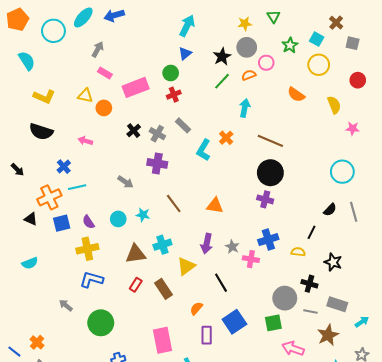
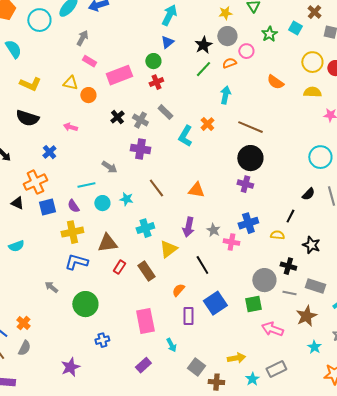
yellow circle: (319, 65) -> (312, 62), moved
yellow semicircle: (334, 105) -> (312, 92), turned -66
cyan line: (77, 187) -> (86, 185), moved
brown triangle: (136, 254) -> (107, 243), moved

